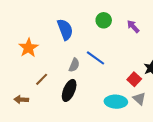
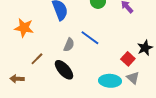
orange star: (28, 48) -> (24, 28), turned -30
black ellipse: (69, 90) -> (64, 70), turned -65

